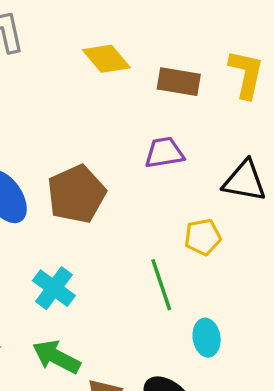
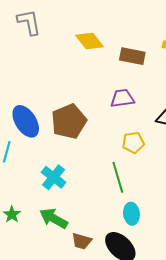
yellow pentagon: (203, 237) -> (133, 143), moved
cyan ellipse: (207, 338) -> (131, 214), moved

